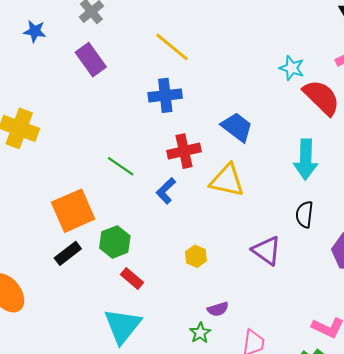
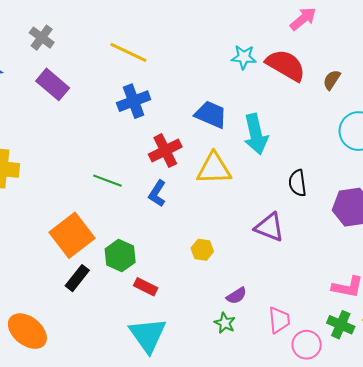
cyan star: (292, 68) -> (244, 57), moved
cyan arrow: (306, 159) -> (256, 134), moved

